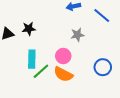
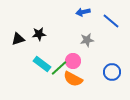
cyan rectangle: (32, 59) -> (42, 64), turned -54
green line: (41, 71) -> (59, 68), moved

